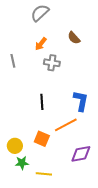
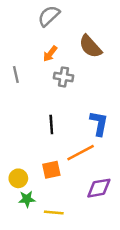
brown semicircle: (74, 38) -> (90, 46), size x1.5
orange square: (42, 139) -> (51, 170), turned -35

